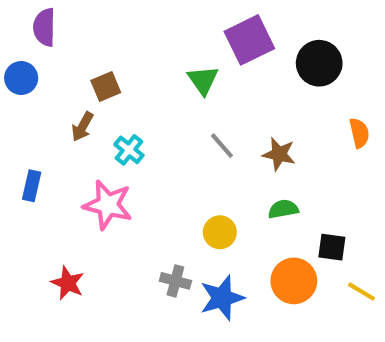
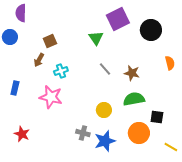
cyan cross: (129, 150) -> (61, 71), turned 32
green semicircle: (283, 209) -> (134, 99), size x1.5
red star: (68, 283) -> (22, 134), moved
yellow line: (361, 291) -> (171, 147), moved

